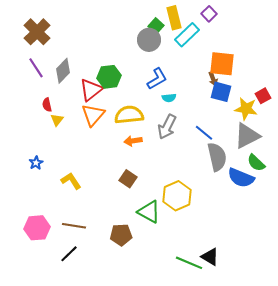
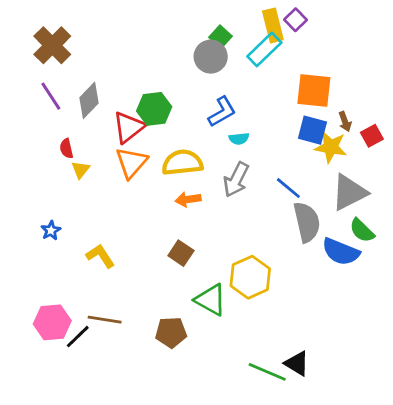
yellow rectangle: (174, 18) -> (273, 25), moved
brown arrow: (213, 79) -> (345, 122), moved
yellow star: (246, 109) -> (331, 147), moved
black line: (69, 254) -> (78, 337), moved

